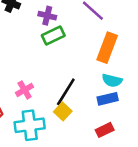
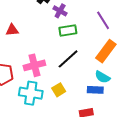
purple cross: (47, 16) -> (60, 11), moved
pink cross: (25, 90) -> (34, 65), size x1.5
black line: (66, 92) -> (68, 59), moved

